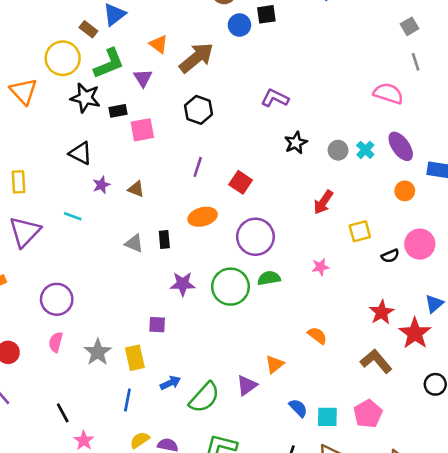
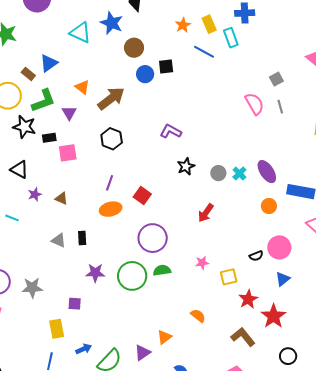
pink semicircle: (388, 93) -> (254, 104), moved, turned 40
orange ellipse: (203, 217) -> (111, 209), moved
yellow square: (360, 231) -> (229, 277), moved
blue triangle: (434, 304) -> (283, 279), moved
gray star: (98, 352) -> (32, 288), moved, turned 30

